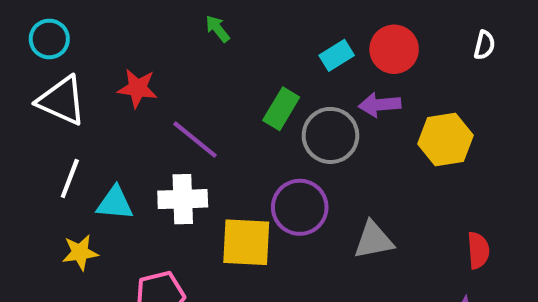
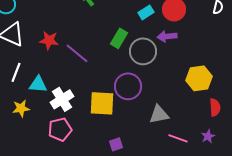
red star: (138, 88) -> (49, 40), moved
yellow hexagon: (445, 140) -> (199, 78), moved
white cross: (183, 199) -> (62, 99), moved, turned -30
gray triangle: (374, 240) -> (159, 114), moved

